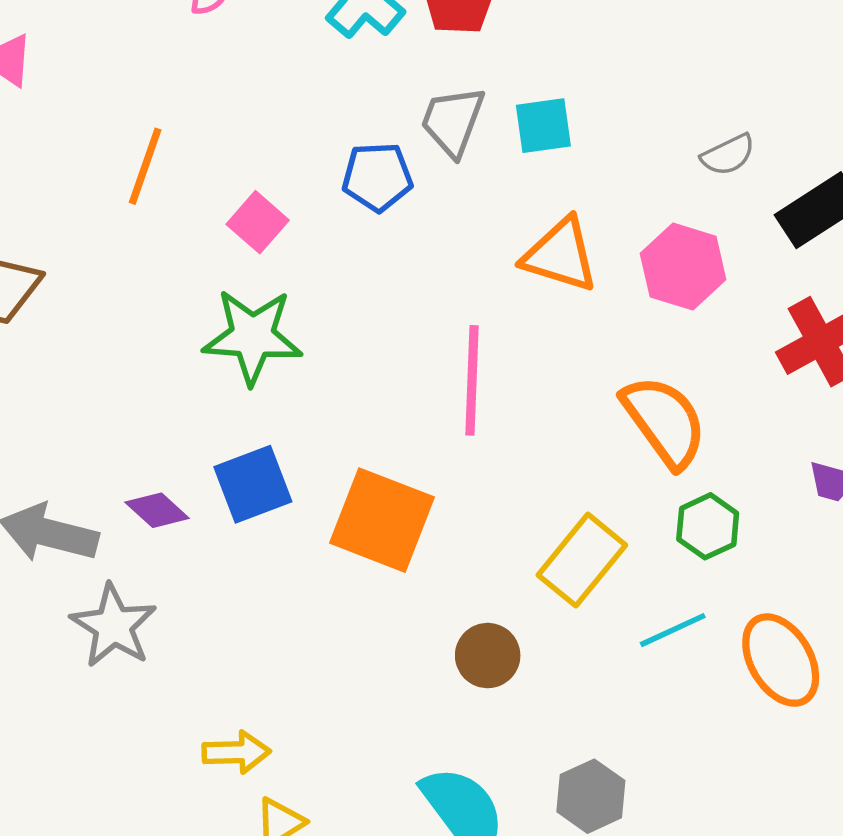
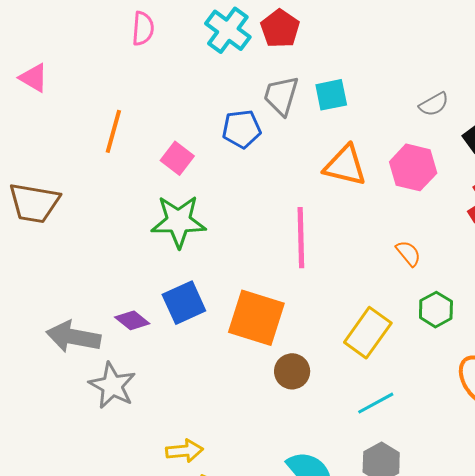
orange semicircle: (664, 421) -> (408, 253), size x0.5
cyan line: (673, 630) -> (376, 403), moved
brown circle: (488, 656) -> (292, 371), moved

